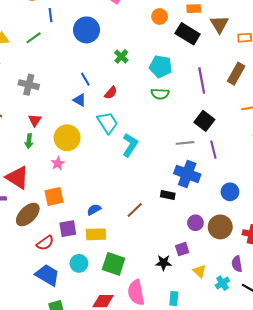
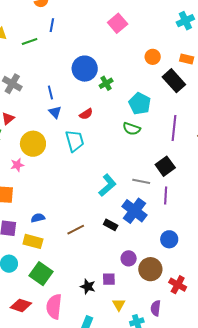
blue circle: (86, 30) -> (85, 69), moved
blue line: (85, 79) -> (50, 92), moved
cyan L-shape: (130, 145) -> (107, 185), moved

